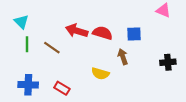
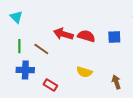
cyan triangle: (21, 22) -> (16, 17), moved
brown arrow: (123, 57) -> (116, 82), moved
blue cross: (28, 85) -> (25, 70), moved

